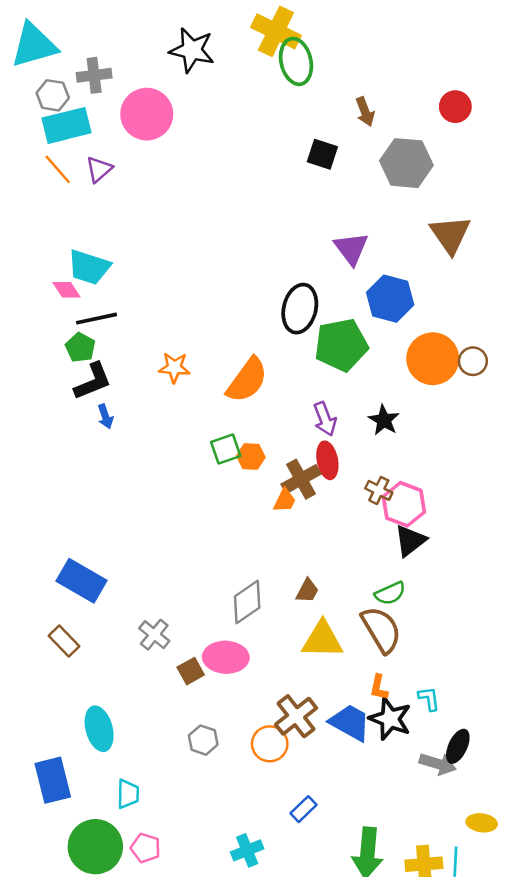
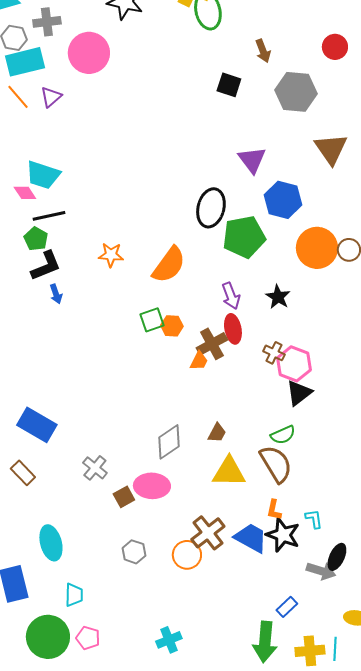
blue rectangle: (304, 809) -> (287, 607), moved

